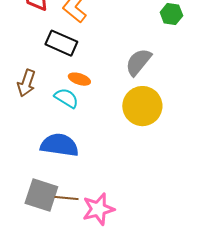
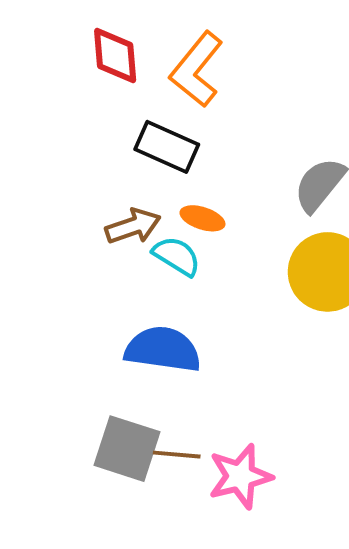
brown arrow: (26, 83) -> (133, 226), moved, turned -128

